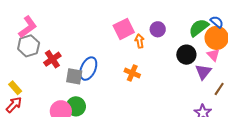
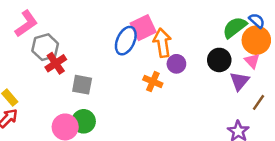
purple circle: (158, 29) -> (176, 64), moved
orange arrow: (140, 41) -> (162, 43), size x1.6
gray hexagon: (29, 46) -> (45, 47), moved
blue ellipse: (88, 69) -> (126, 41), moved

